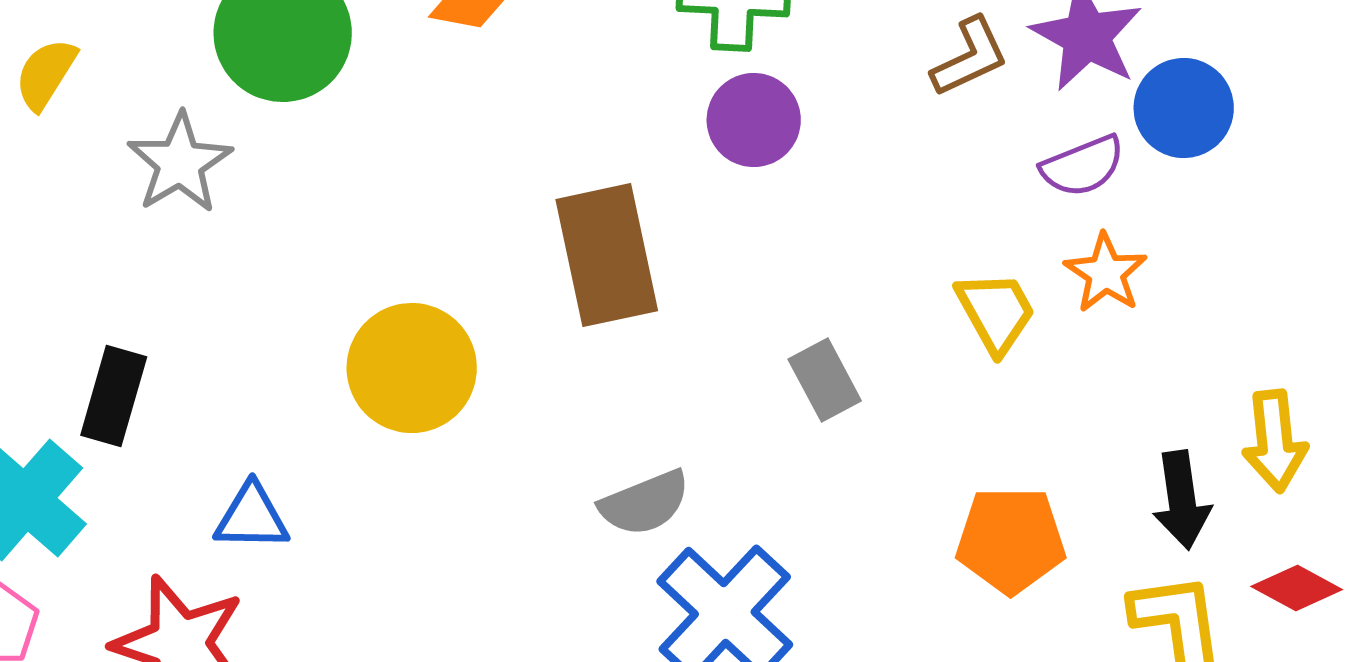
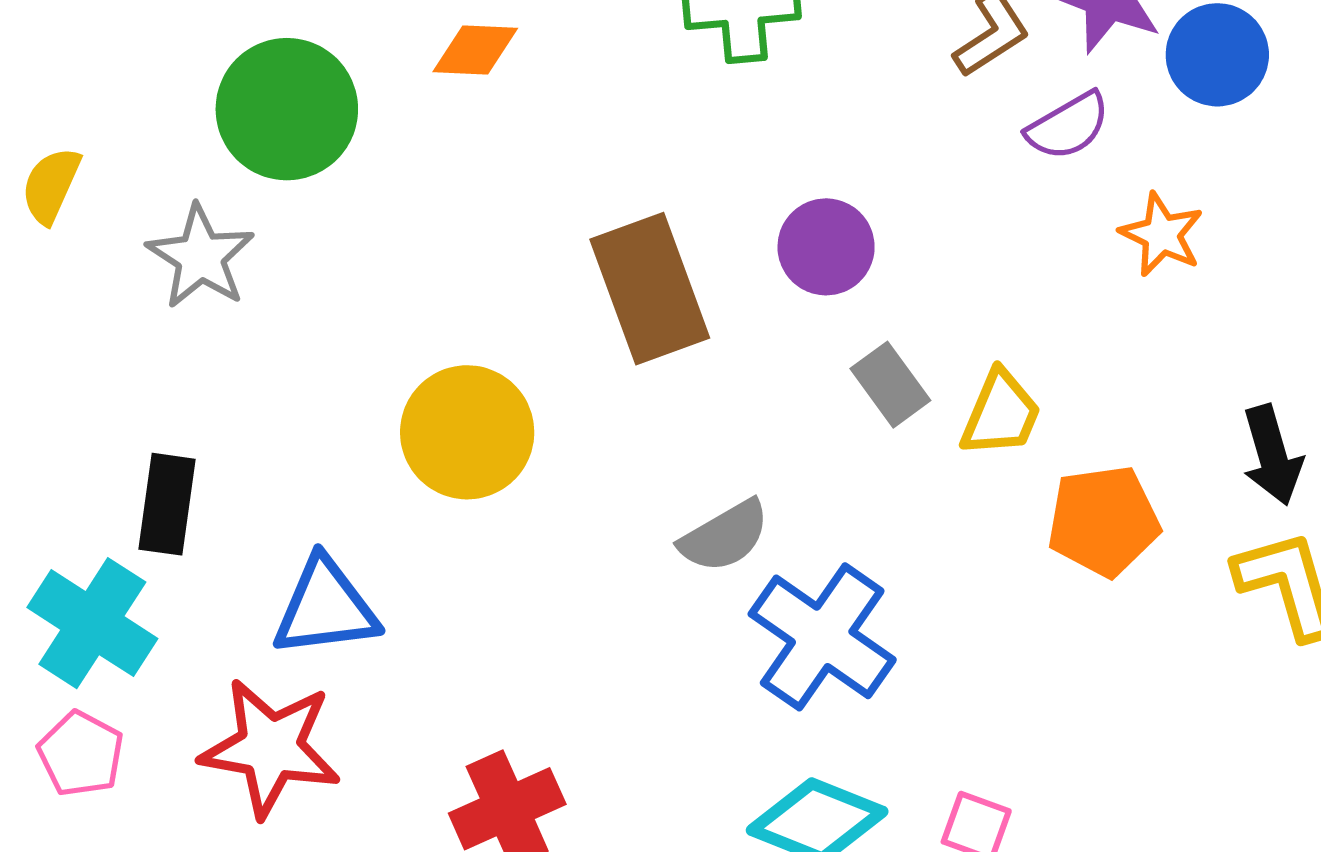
purple circle: (754, 120) -> (826, 247), moved
purple semicircle: (1083, 166) -> (1068, 126), moved
yellow trapezoid: (996, 312) -> (1001, 414), moved, turned 60
blue triangle: (252, 517) -> (325, 608), size x1.4

